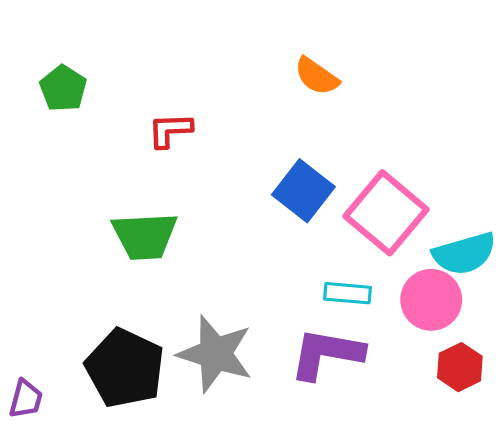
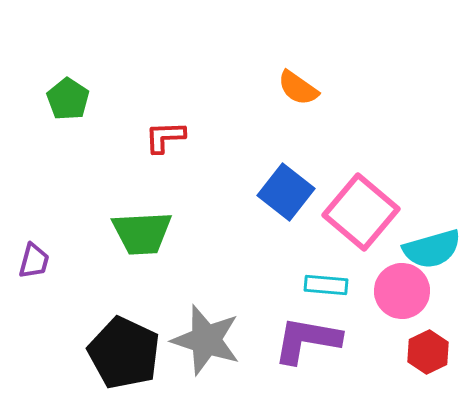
purple trapezoid: (26, 399) -> (34, 261), moved

